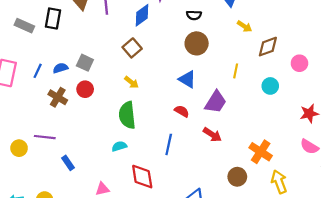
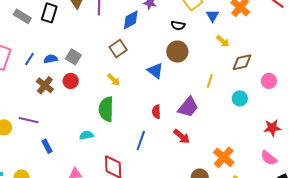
blue triangle: (187, 79) -> (155, 71), moved
red semicircle: (182, 111) -> (156, 112), turned -128
cyan semicircle: (119, 146) -> (86, 135), moved

